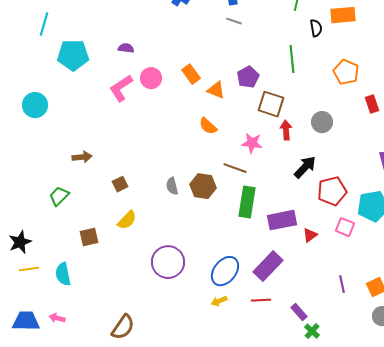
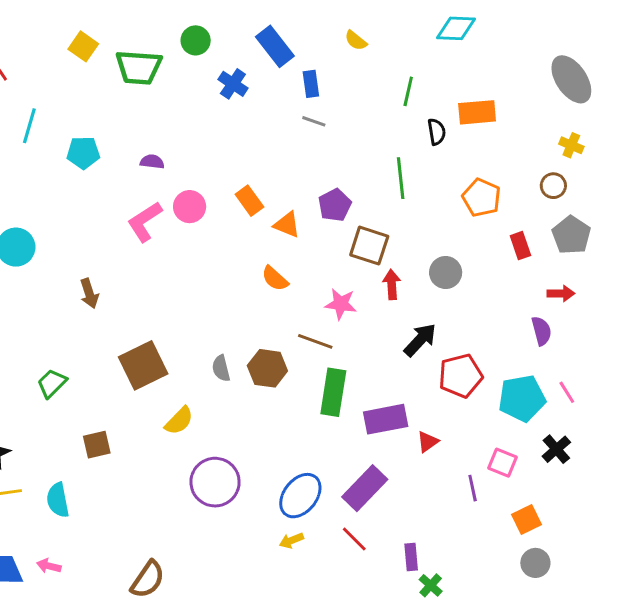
cyan pentagon: (73, 55) -> (83, 153), moved, size x0.7
brown arrow: (82, 157) -> (89, 293), moved, turned 78
brown square: (120, 184) -> (143, 365), size x2.0
yellow semicircle: (127, 220) -> (179, 421), moved
pink square: (345, 227) -> (502, 463), moved
purple line: (342, 284) -> (473, 488), moved
red line: (261, 300) -> (354, 539), turned 48
purple rectangle: (299, 312) -> (411, 557), turned 36

